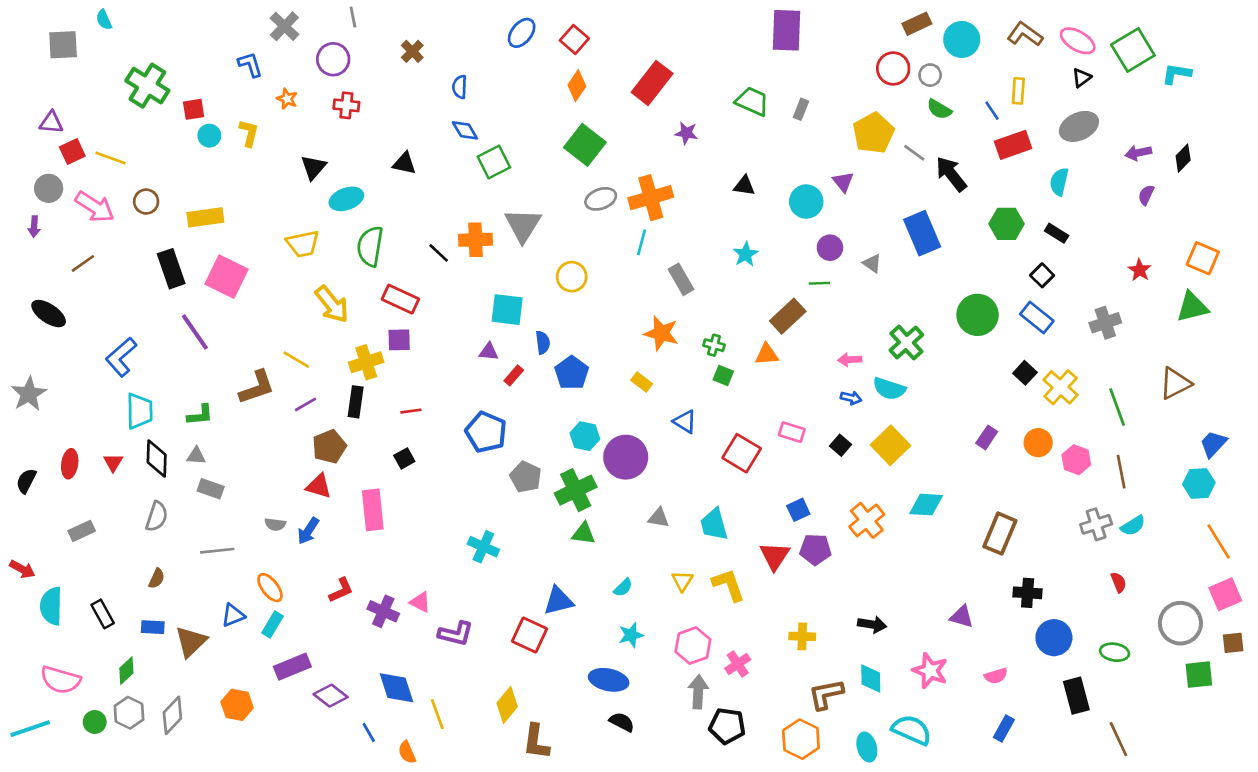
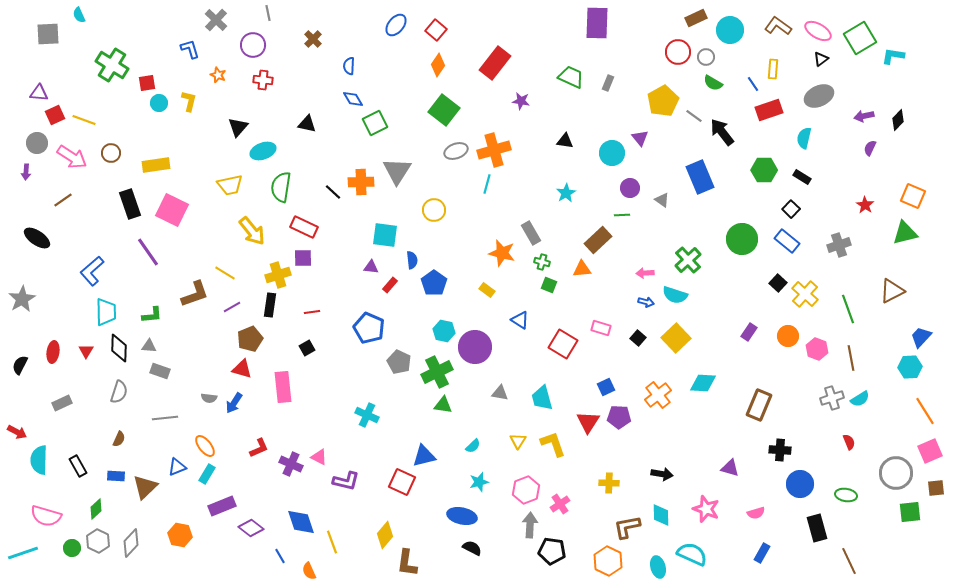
gray rectangle: (681, 279) -> (531, 233), moved

